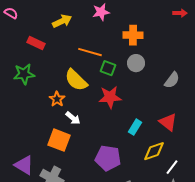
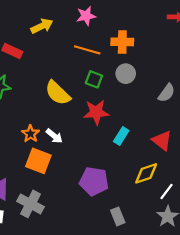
orange line: (90, 52) -> (87, 50), moved
orange star: (57, 99) -> (30, 134), moved
cyan rectangle: (135, 127) -> (121, 136), moved

